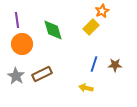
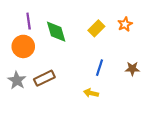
orange star: (102, 11) -> (125, 24), moved
purple line: (17, 20) -> (29, 21), moved
brown star: (115, 65) -> (132, 69), moved

